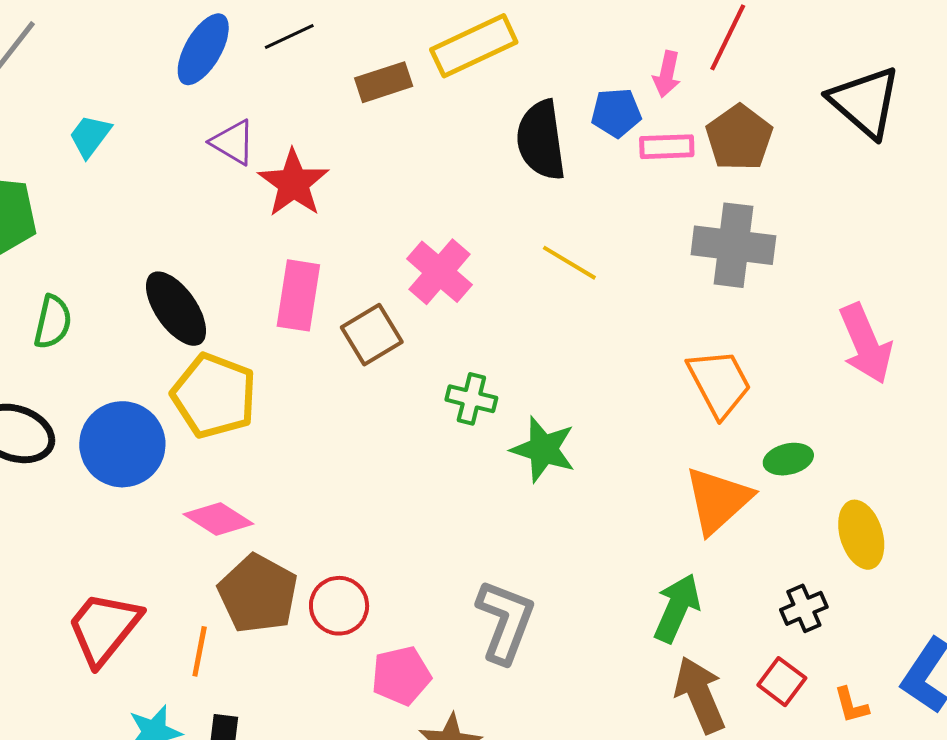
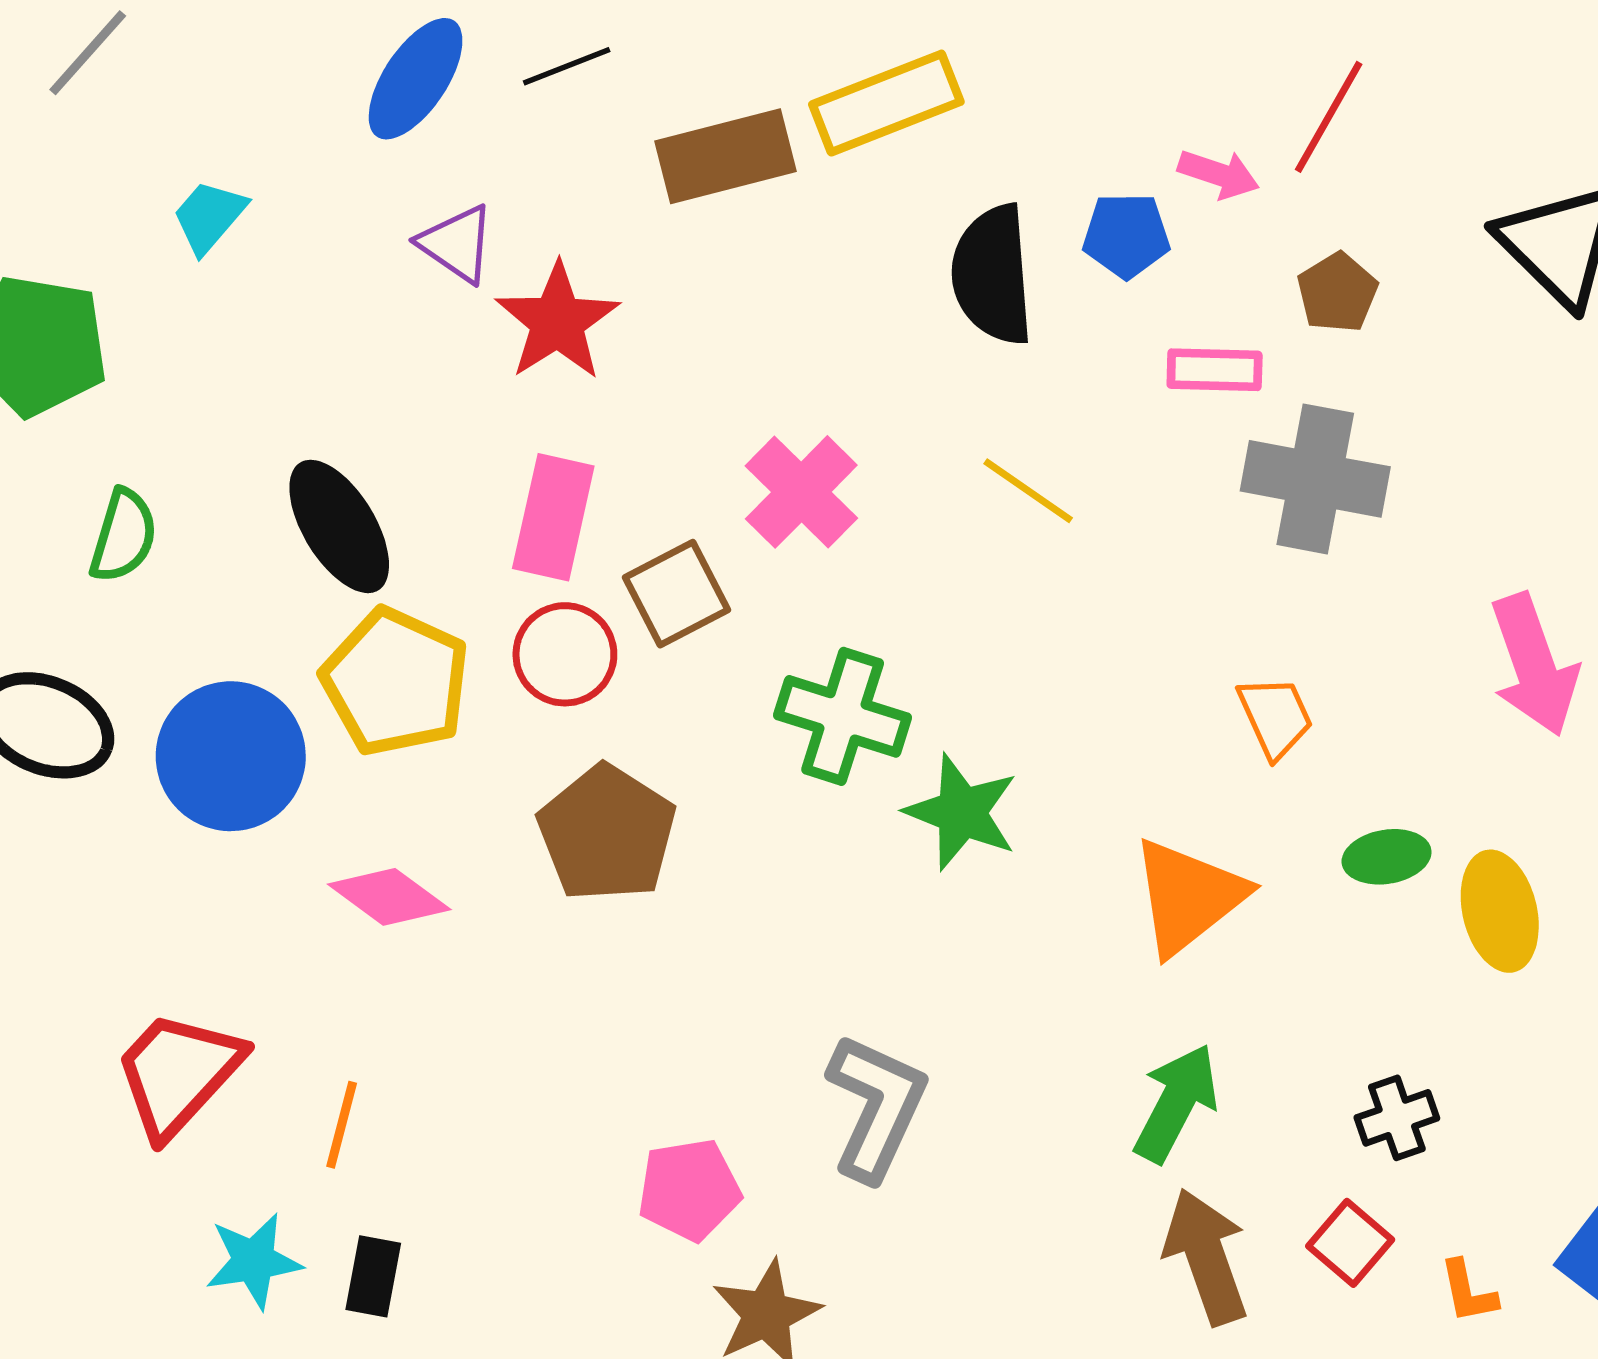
pink arrow: (667, 74) -> (1219, 174), turned -87
brown rectangle: (384, 82) -> (726, 156), size x1.4
brown pentagon: (739, 138) -> (1337, 293), size x0.7
pink rectangle: (667, 147) -> (1215, 370), moved
orange trapezoid: (719, 383) -> (1275, 717), size x0.7
green cross: (471, 399) -> (843, 716), size x1.5
orange triangle: (718, 500) -> (1188, 897), moved
yellow ellipse: (861, 535) -> (1500, 911), moved
brown pentagon: (258, 594) -> (607, 833), moved
red circle: (339, 606) -> (565, 654), moved

